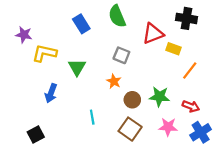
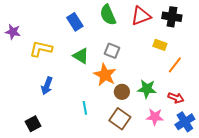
red triangle: (153, 34) -> (141, 16), moved
purple star: (24, 35) -> (13, 32), moved
green triangle: (77, 67) -> (81, 56), moved, turned -30
orange star: (114, 81) -> (105, 75), size x1.6

